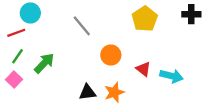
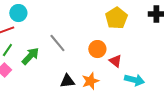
gray line: (82, 26) -> (57, 43), moved
orange circle: (111, 55) -> (97, 49), moved
cyan arrow: (171, 76) -> (134, 80), moved

